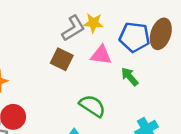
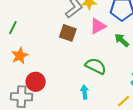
pink triangle: (101, 55) -> (98, 26), turned -30

